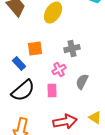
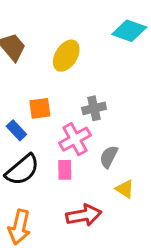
pink cross: (59, 70) -> (75, 139), size x1.5
yellow triangle: (95, 118) -> (125, 189), moved

